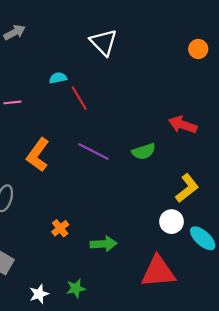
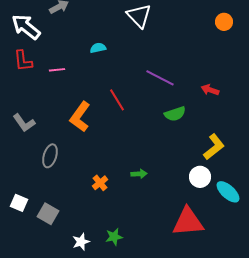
red line: (79, 98) -> (117, 100), moved
red arrow: (183, 125) -> (210, 90), size x0.7
purple line: (94, 151) -> (160, 78), moved
green arrow: (104, 244) -> (139, 174), moved, size x0.7

